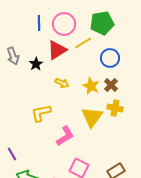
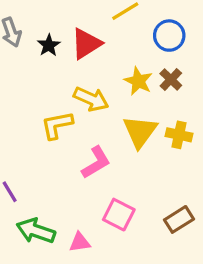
red triangle: (57, 50) -> (86, 44), moved
yellow arrow: (62, 83) -> (91, 99), moved, size x1.5
yellow cross: (115, 108) -> (179, 135), moved

